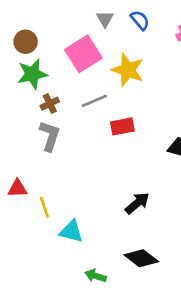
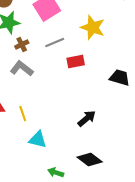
yellow star: (128, 70) -> (93, 28), moved
gray L-shape: (50, 136) -> (22, 69), turned -70
yellow line: (44, 207) -> (23, 114), moved

